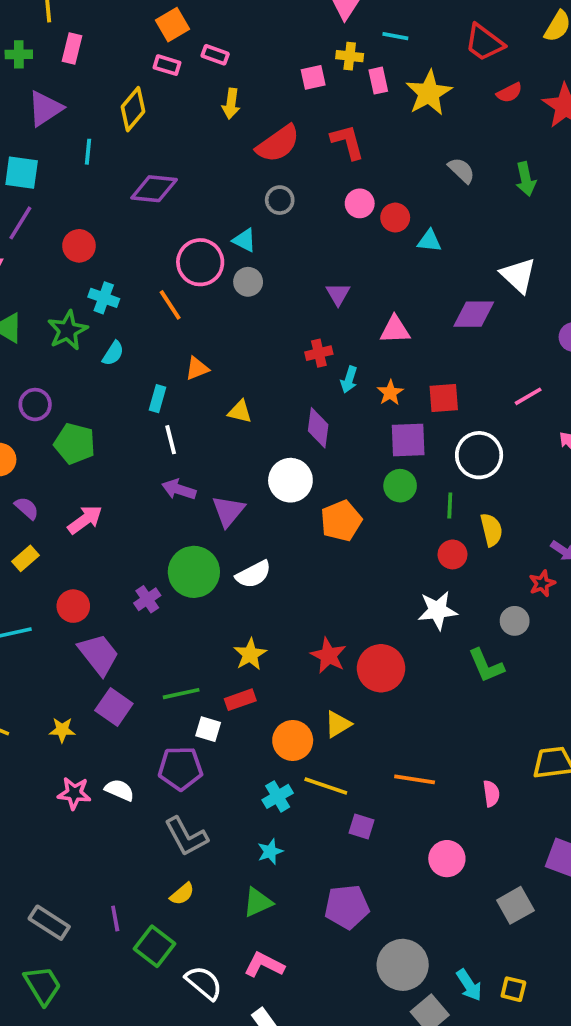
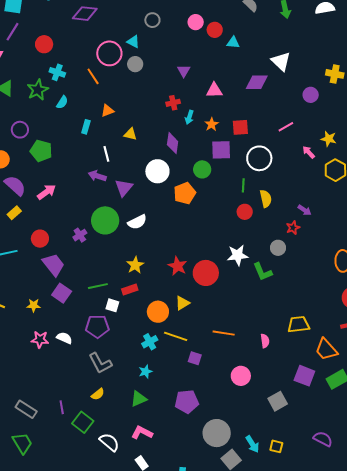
white line: (171, 440) -> (106, 154), moved
green circle: (400, 486) -> (202, 169), moved
purple semicircle: (27, 508) -> (15, 186), size x1.6
white star: (437, 610) -> (238, 255), moved

